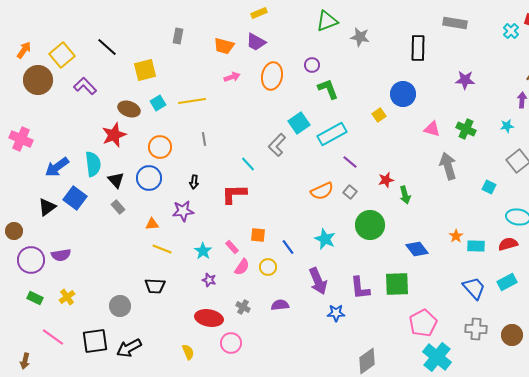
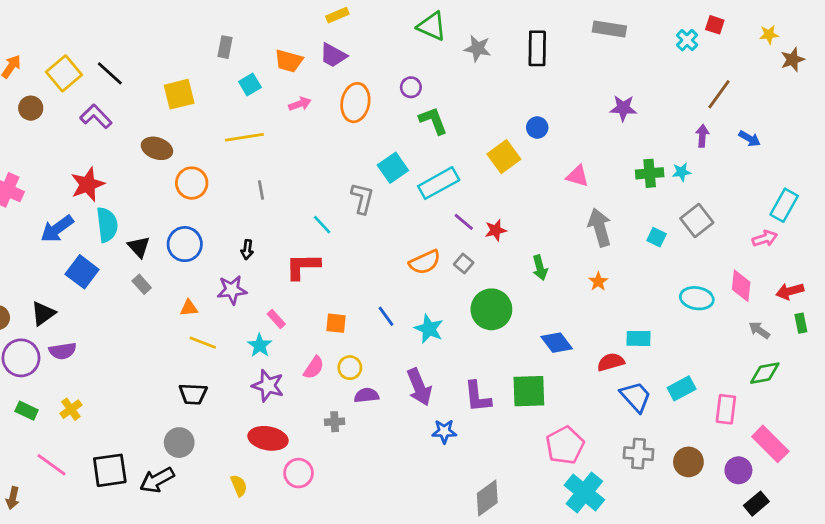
green triangle: (327, 21) -> (432, 26), turned 45
black line: (107, 47) -> (110, 73), moved
black rectangle: (418, 48) -> (537, 48), moved
brown circle: (38, 80) -> (31, 108), size x0.6
blue circle: (403, 94) -> (537, 128), size x0.6
cyan square: (158, 103) -> (250, 84), moved
yellow square: (379, 115) -> (504, 157), size x1.6
green cross: (466, 129) -> (650, 173), moved, turned -30
red star: (114, 135) -> (88, 184), moved
gray L-shape: (277, 145) -> (362, 198), turned 150
orange circle: (160, 147) -> (192, 183), moved
red star: (386, 180) -> (496, 230), moved
cyan square: (489, 187) -> (657, 237), moved
black triangle: (47, 207) -> (43, 313), moved
orange star: (456, 236) -> (598, 282), moved
red semicircle: (508, 244) -> (611, 362), moved
pink rectangle: (232, 247) -> (276, 319), moved
blue line: (288, 247) -> (386, 316), moved
purple star: (209, 280) -> (268, 386), size x1.6
purple semicircle: (280, 305) -> (367, 395), moved
gray circle: (120, 306) -> (179, 443), moved
gray cross: (243, 307) -> (335, 422), moved, turned -32

